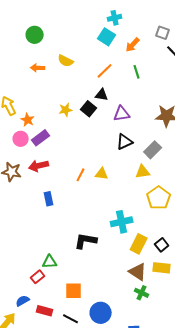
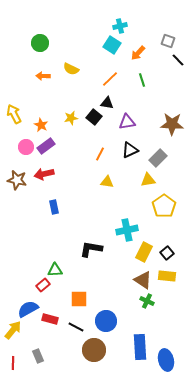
orange star: (28, 120) -> (41, 125), moved
orange line: (81, 175) -> (100, 154), moved
blue semicircle: (23, 301) -> (28, 309), size x1.5

